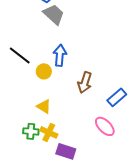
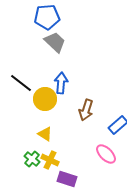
yellow circle: (44, 71) -> (45, 99), size x1.5
green cross: (31, 131) -> (32, 159), turned 35

